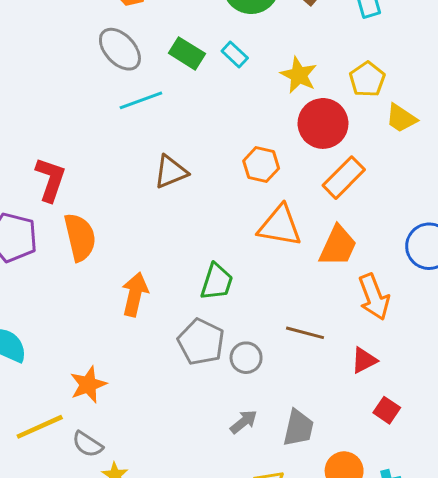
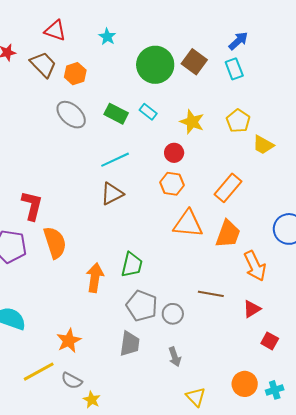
cyan line: (141, 100) -> (115, 160), moved
red circle: (323, 123) -> (174, 153), moved, size x0.6
green trapezoid: (217, 282) -> (132, 265), moved
gray arrow: (244, 422) -> (175, 357), turned 114
gray trapezoid: (298, 428) -> (130, 344), moved

